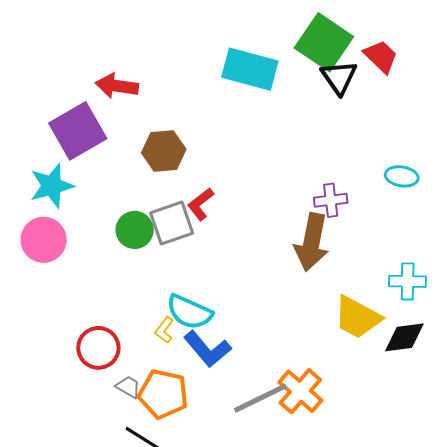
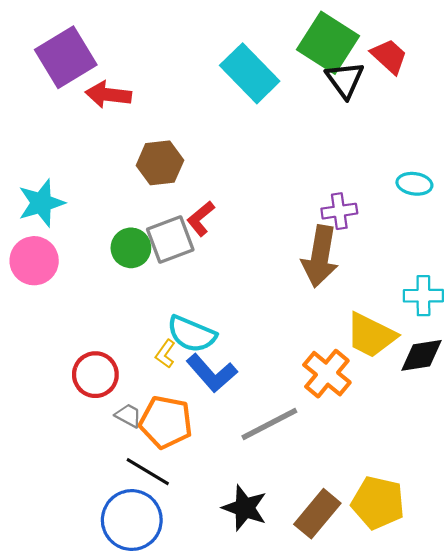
cyan rectangle: (250, 69) -> (250, 73), turned 32
purple square: (78, 131) -> (66, 57), moved
orange cross: (300, 391) -> (327, 374), moved

